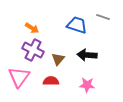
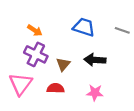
gray line: (103, 17) -> (122, 30), moved

